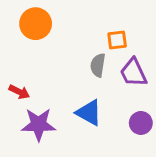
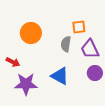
orange circle: (36, 24) -> (31, 33), moved
purple circle: (141, 123) -> (95, 73), moved

